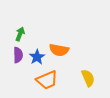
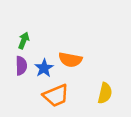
yellow semicircle: (88, 78) -> (105, 93), turned 36

